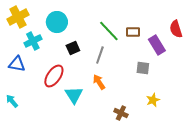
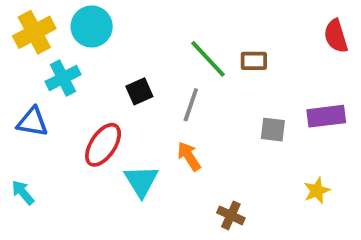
cyan circle: (57, 22) -> (92, 26), moved
red semicircle: (176, 29) -> (336, 36), moved
purple rectangle: (157, 45) -> (326, 116), moved, turned -66
yellow star: (153, 100) -> (317, 191), moved

